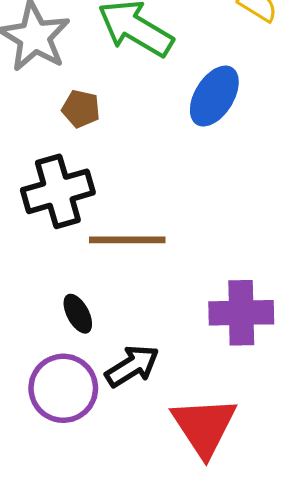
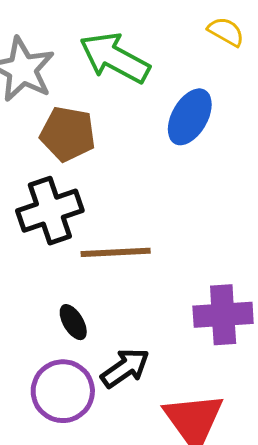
brown pentagon: (81, 109) -> (68, 134), size x1.6

